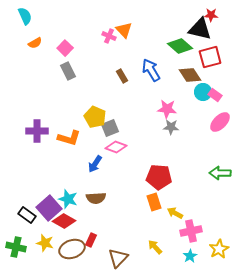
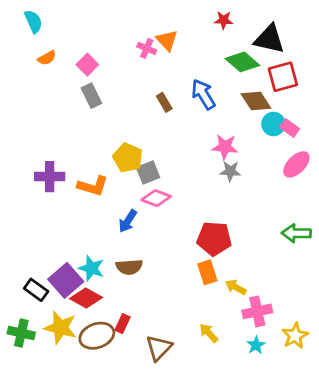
red star: (211, 15) -> (224, 20), moved
yellow star: (45, 243) -> (60, 328), size x1.4

